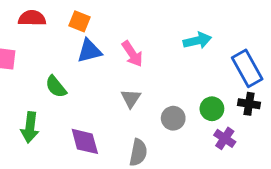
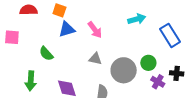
gray triangle: (131, 98) -> (95, 59), turned -48
black cross: (249, 104) -> (177, 73), moved
gray circle: (173, 118) -> (124, 70), size x1.6

